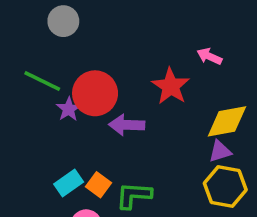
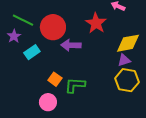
purple star: (69, 109) -> (14, 36), moved
cyan rectangle: (69, 183) -> (32, 52), moved

